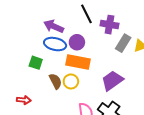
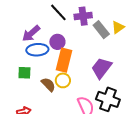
purple arrow: (54, 26) -> (31, 33), turned -48
gray rectangle: (123, 43) -> (101, 30), turned -54
orange rectangle: (78, 62) -> (64, 60), turned -70

